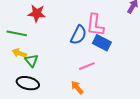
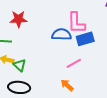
blue semicircle: (78, 35) -> (62, 34), turned -108
blue rectangle: (102, 43) -> (85, 39), turned -36

